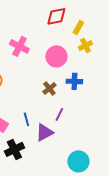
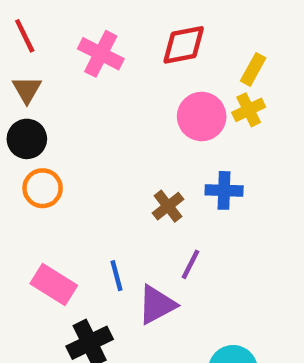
yellow rectangle: (78, 27) -> (253, 69), moved
pink cross: (19, 46) -> (101, 54), moved
pink circle: (56, 56) -> (202, 117), moved

